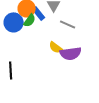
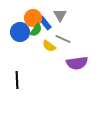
gray line: (68, 24) -> (63, 39), moved
yellow semicircle: (56, 47) -> (49, 46), moved

